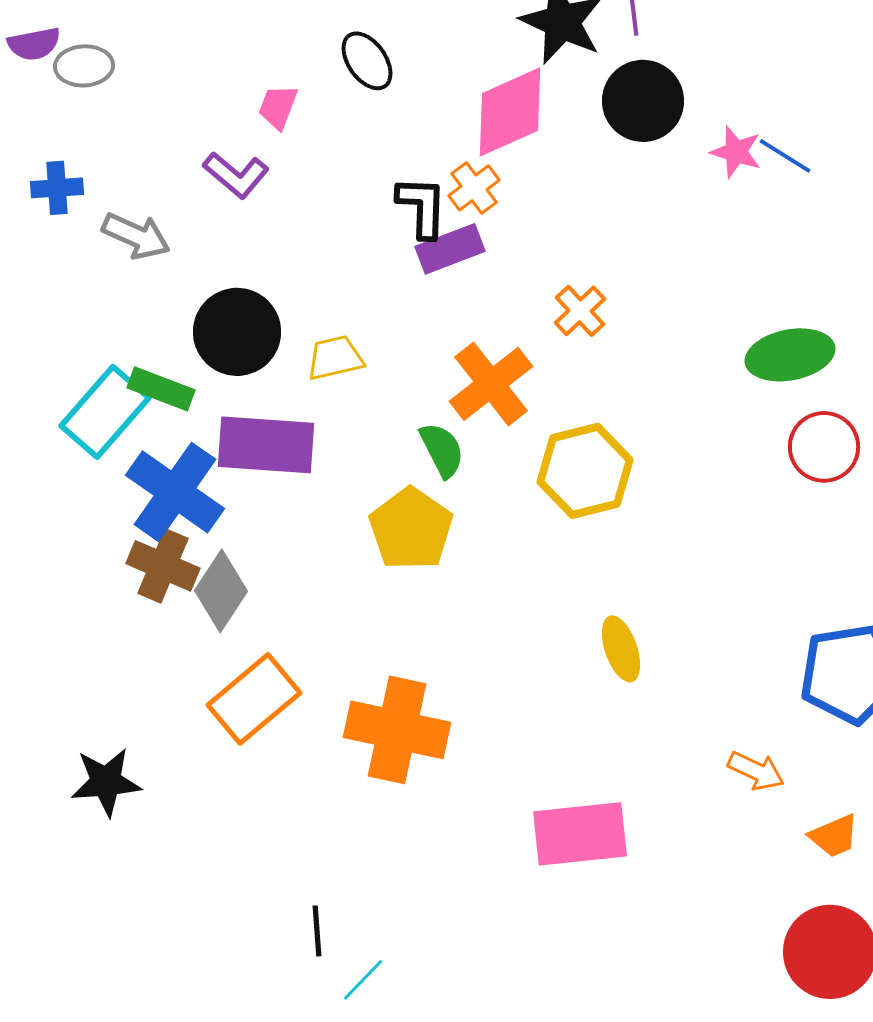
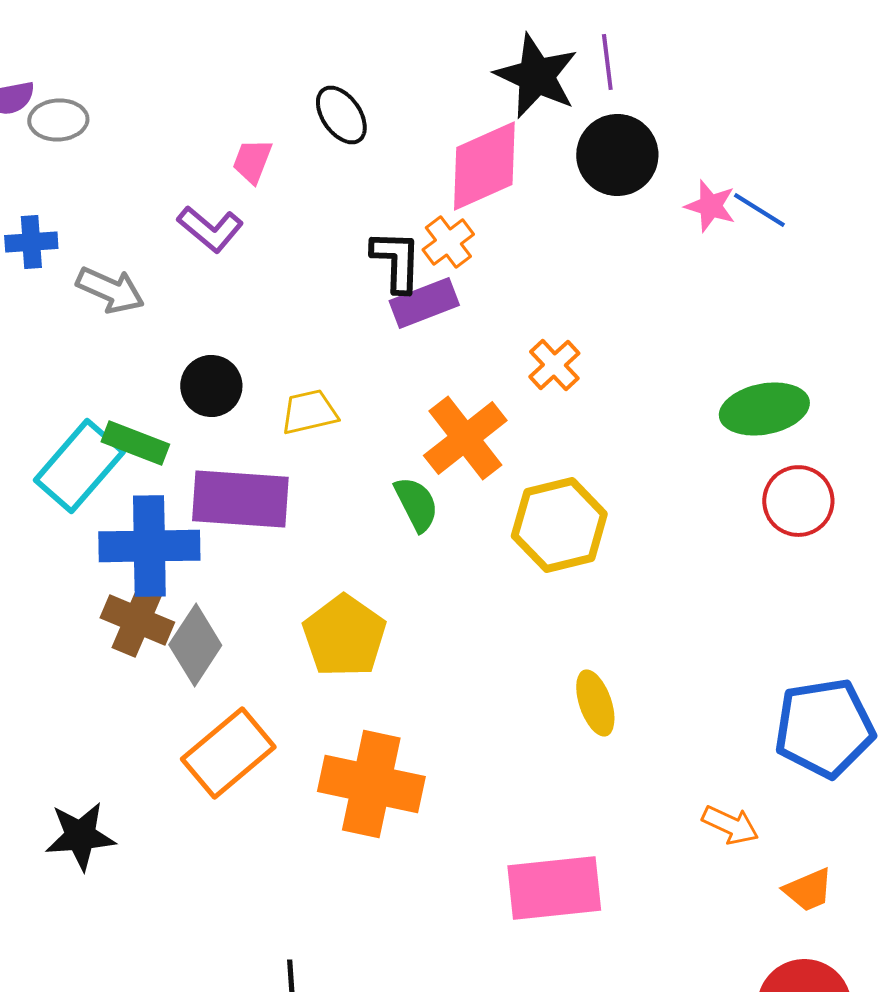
black circle: (237, 332) -> (211, 386), size x0.7
blue cross: (175, 492) -> (149, 546), turned -36
yellow pentagon: (411, 529) -> (344, 636), moved

